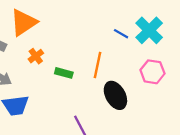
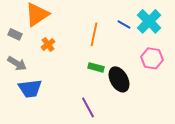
orange line: (98, 65) -> (94, 34), moved
green rectangle: (64, 73) -> (96, 67), moved

